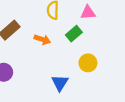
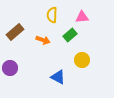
blue triangle: (60, 83) -> (58, 77), turned -35

